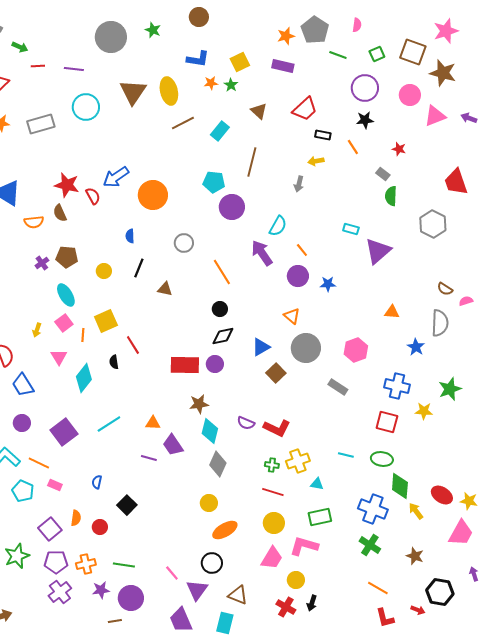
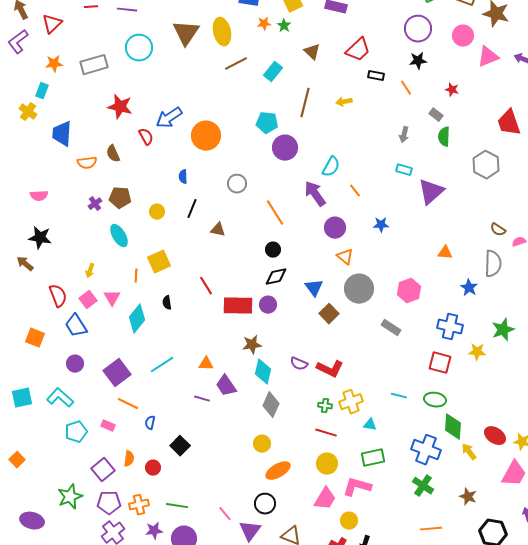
yellow arrow: (316, 161) -> (344, 102), moved
gray arrow: (299, 184) -> (404, 135), moved
red star: (67, 185) -> (120, 107), moved
purple circle: (298, 276) -> (335, 228), moved
pink square: (64, 323) -> (88, 300), moved
red line: (133, 345) -> (206, 286), moved
blue triangle: (261, 347) -> (314, 288), turned -36
orange line: (39, 463) -> (128, 404), moved
cyan pentagon: (23, 491) -> (76, 432), turned 30
orange line: (378, 588) -> (431, 529), turned -35

